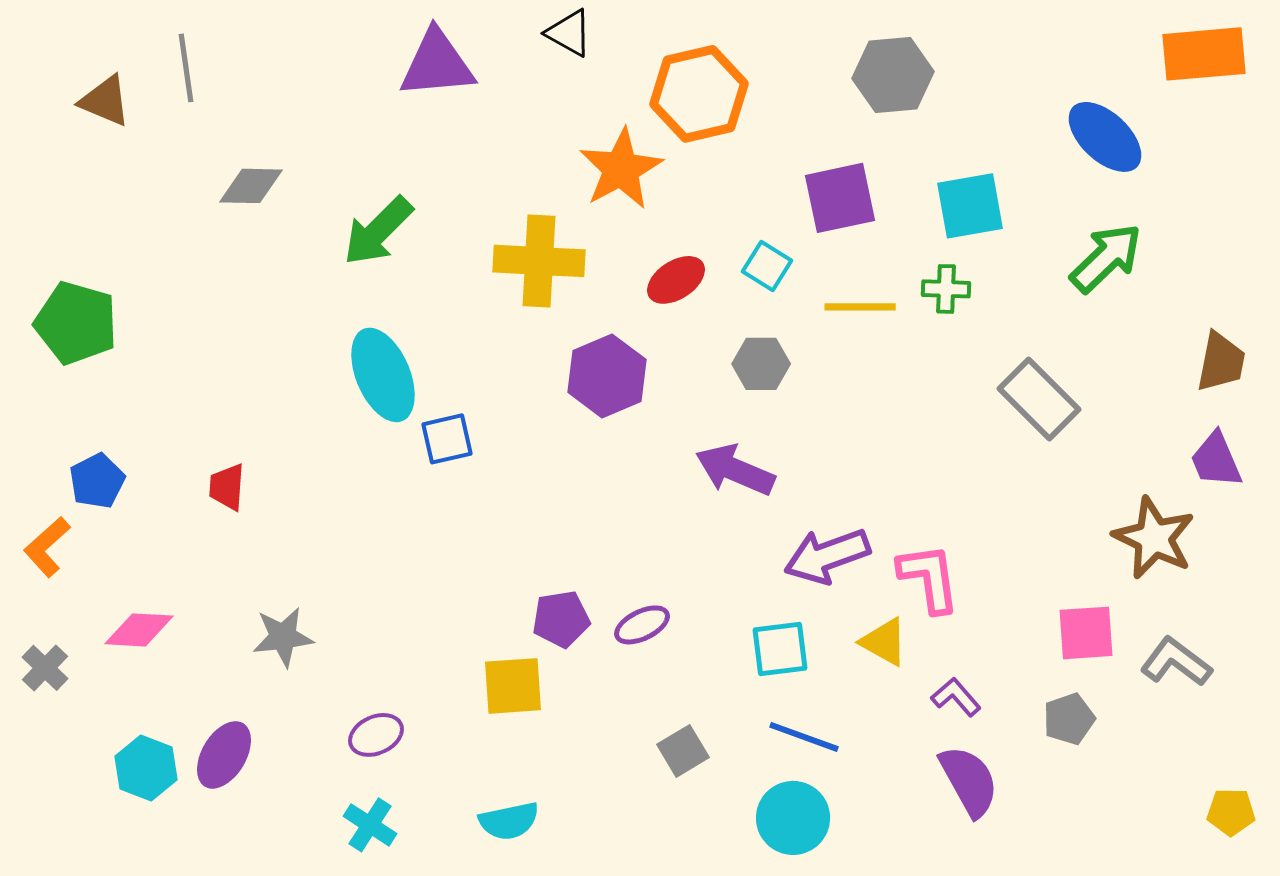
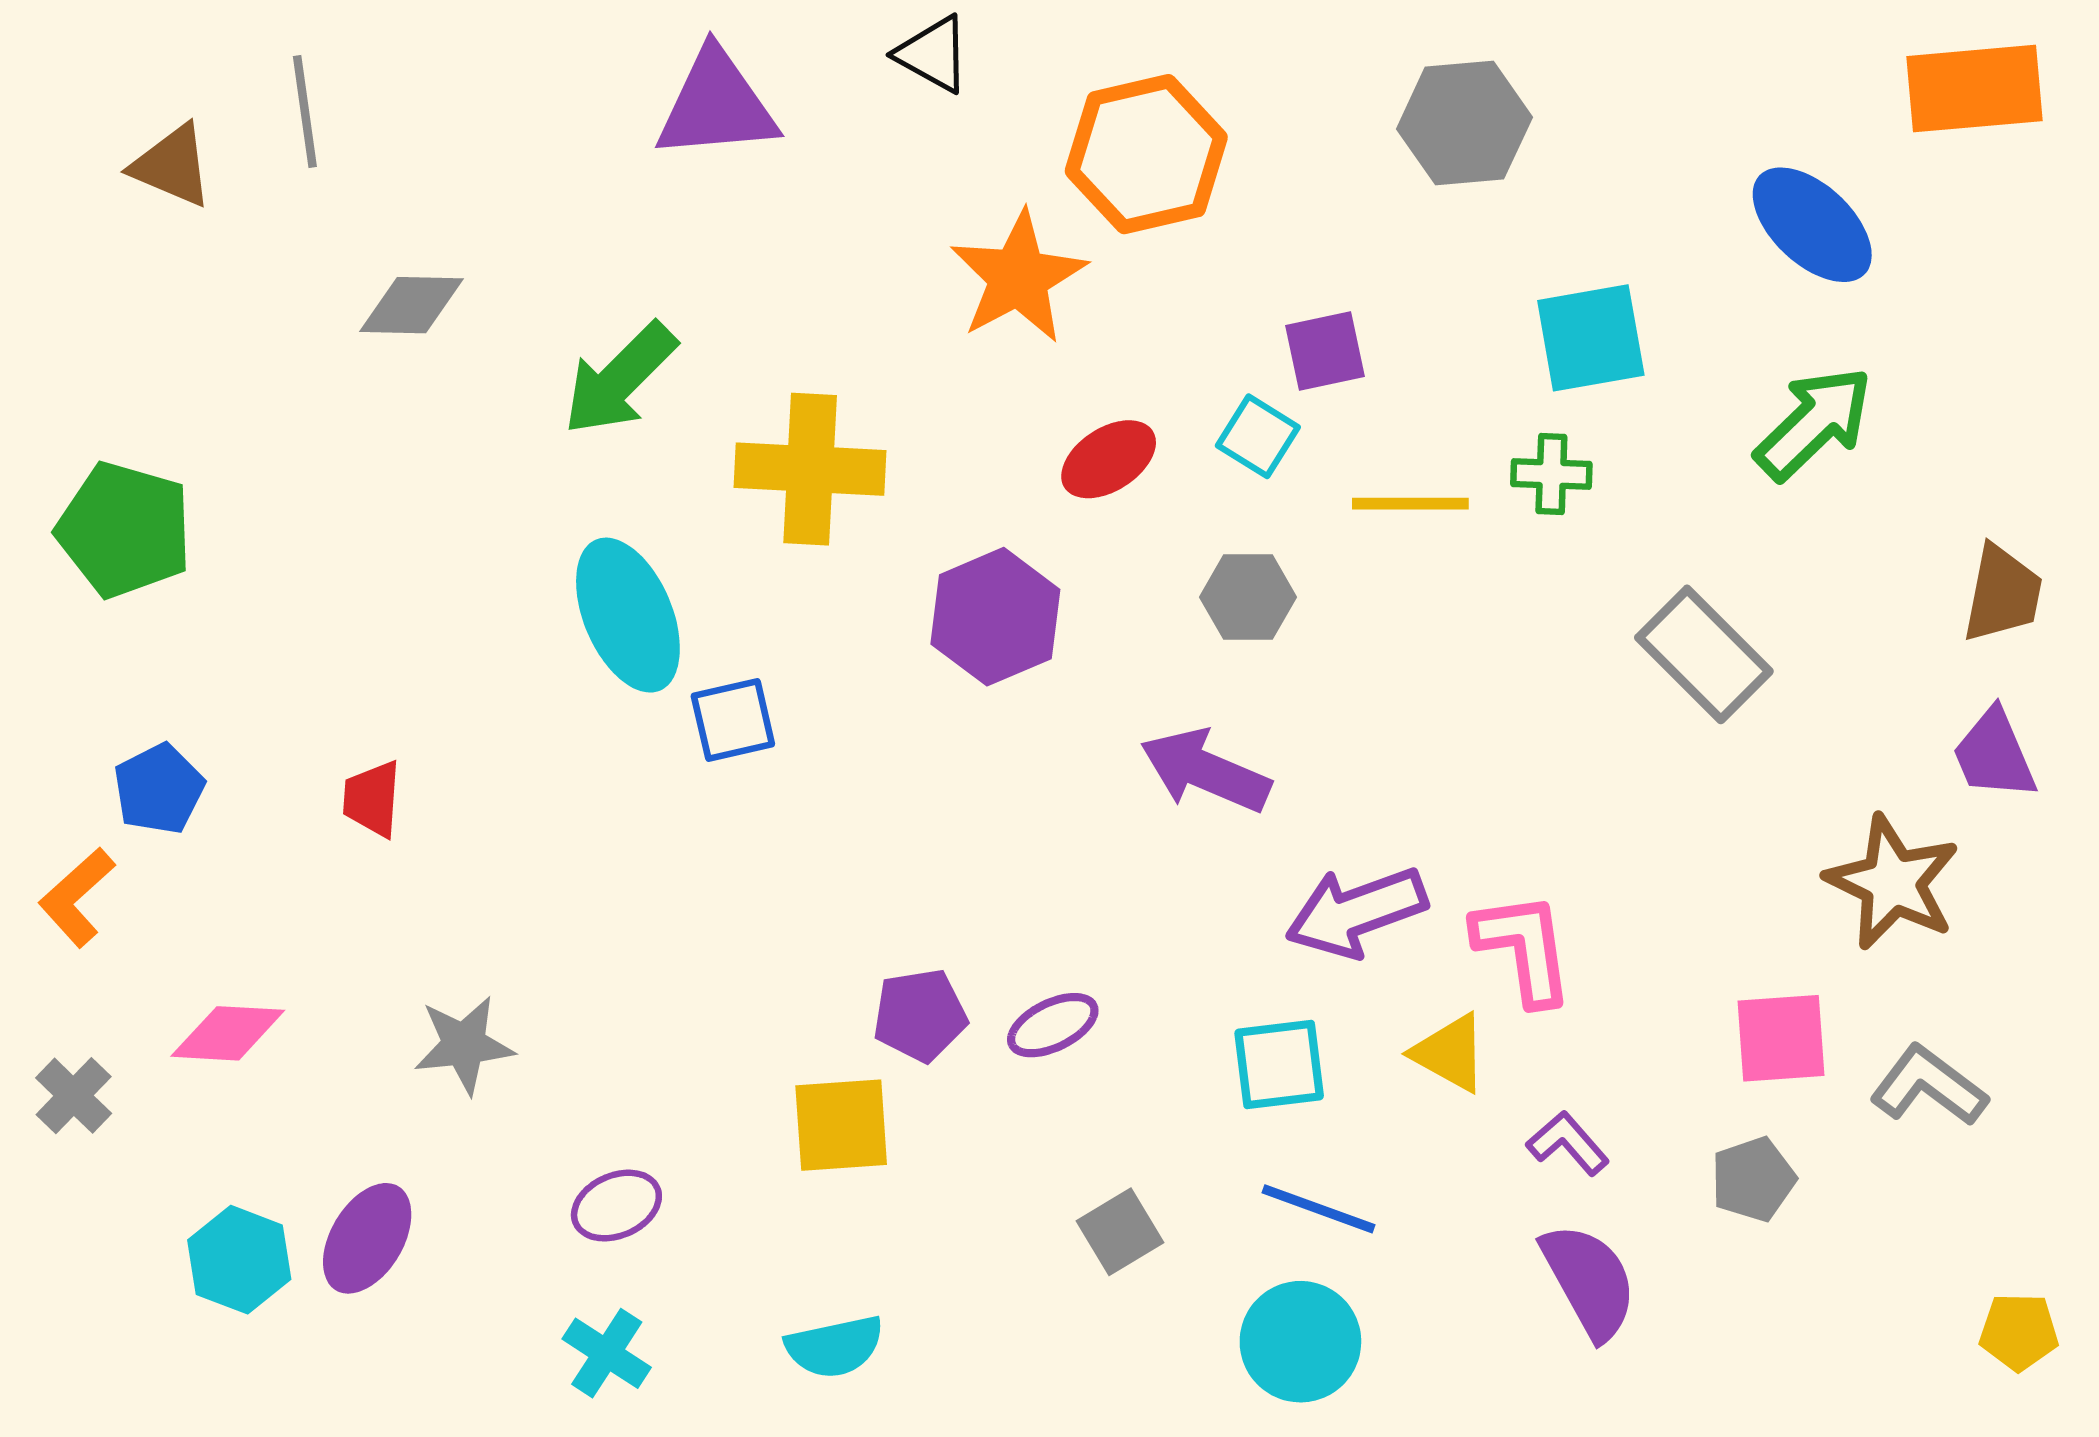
purple square: (840, 198) -> (1325, 351), moved, size x0.7
yellow cross: (539, 261) -> (810, 469), moved

